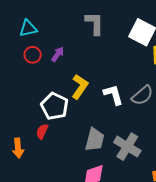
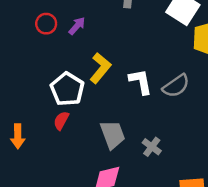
red semicircle: (42, 131) -> (61, 121), moved
gray trapezoid: (95, 140) -> (113, 135), turned -40
gray cross: (127, 147) -> (152, 147), size x0.6

